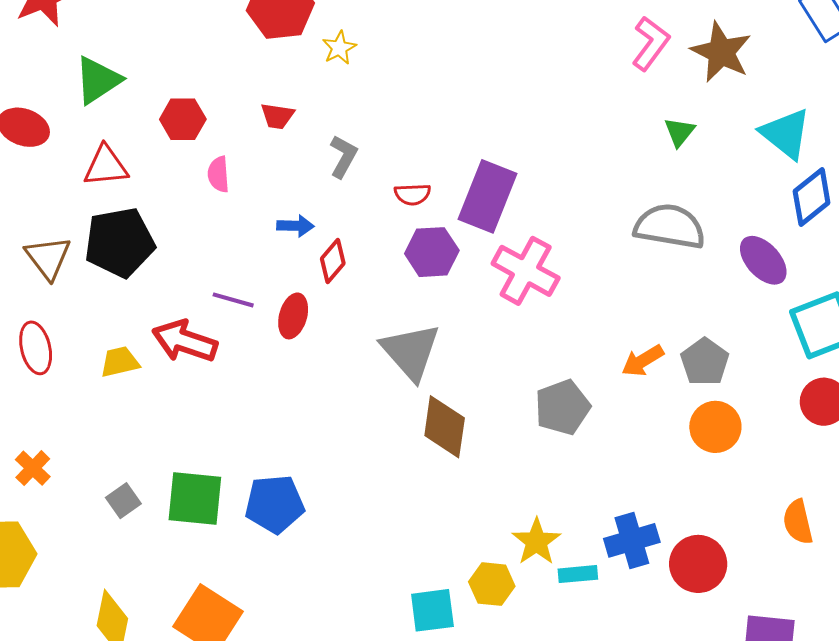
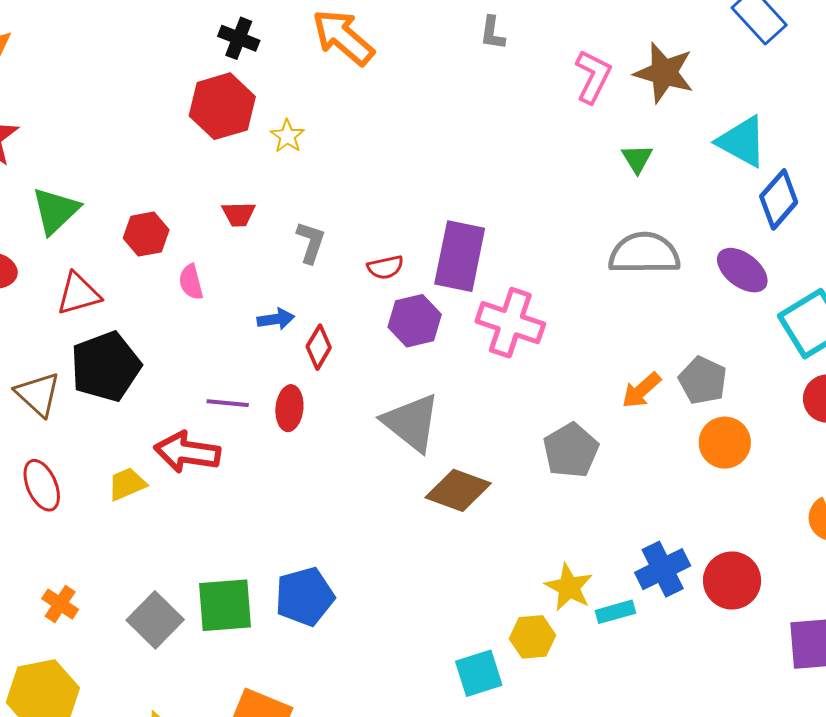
brown diamond: (445, 427) -> (458, 490), turned -68
gray square: (123, 501) -> (155, 620), size x1.6

